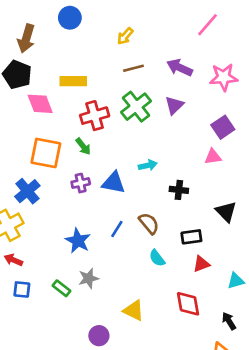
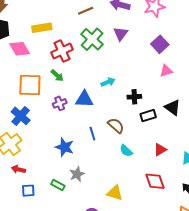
pink triangle: (213, 157) -> (166, 71), moved
blue line: (117, 229) -> (92, 134), turned -40
black rectangle: (191, 237) -> (148, 116), moved

